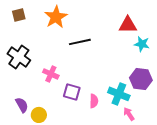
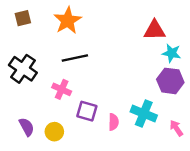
black line: (80, 42) -> (75, 58), moved
purple hexagon: (141, 79) -> (170, 81), moved
pink arrow: (129, 114) -> (176, 128), moved
yellow circle: (39, 115) -> (54, 132), moved

